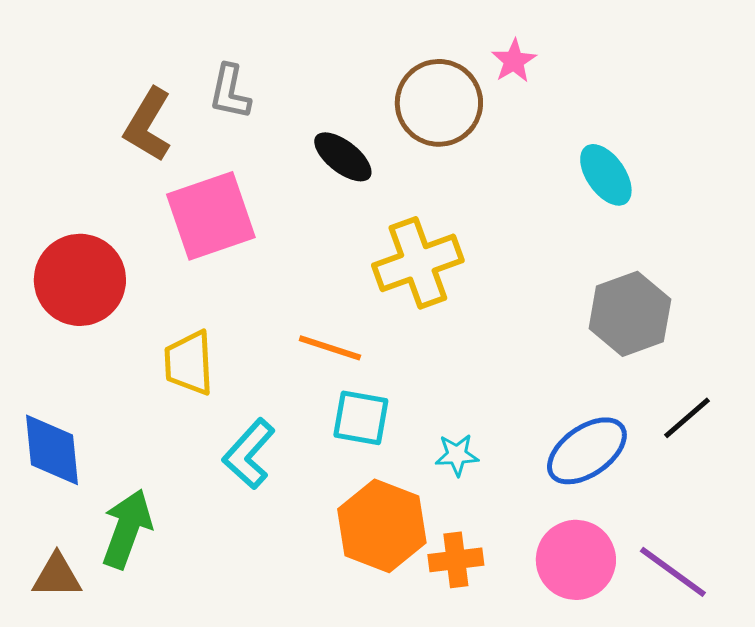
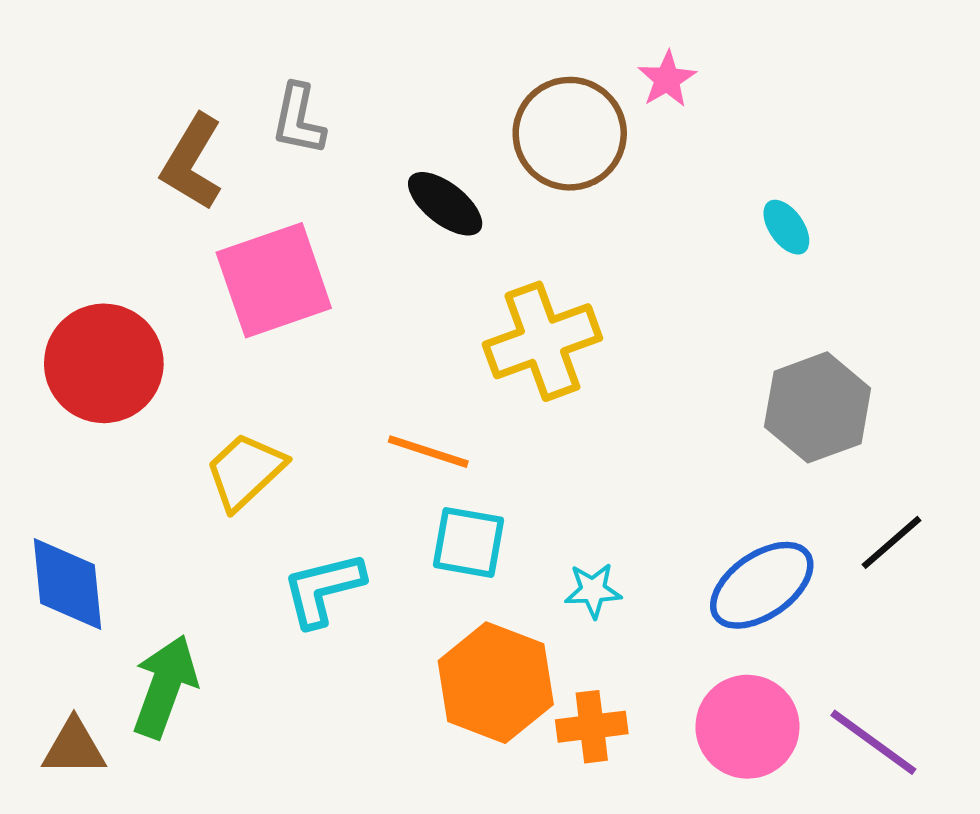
cyan ellipse: (606, 175) -> (786, 227), size x0.7
yellow trapezoid: (189, 363) -> (245, 471), turned 50
cyan L-shape: (249, 454) -> (323, 589), turned 34

